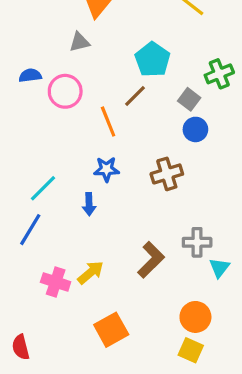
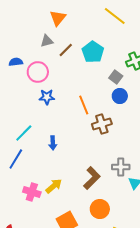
brown line: (135, 96) -> (66, 50), moved
orange line: (108, 122) -> (84, 105), moved
blue star: (106, 169) -> (47, 97), moved
orange circle: (195, 317) -> (100, 209), moved

